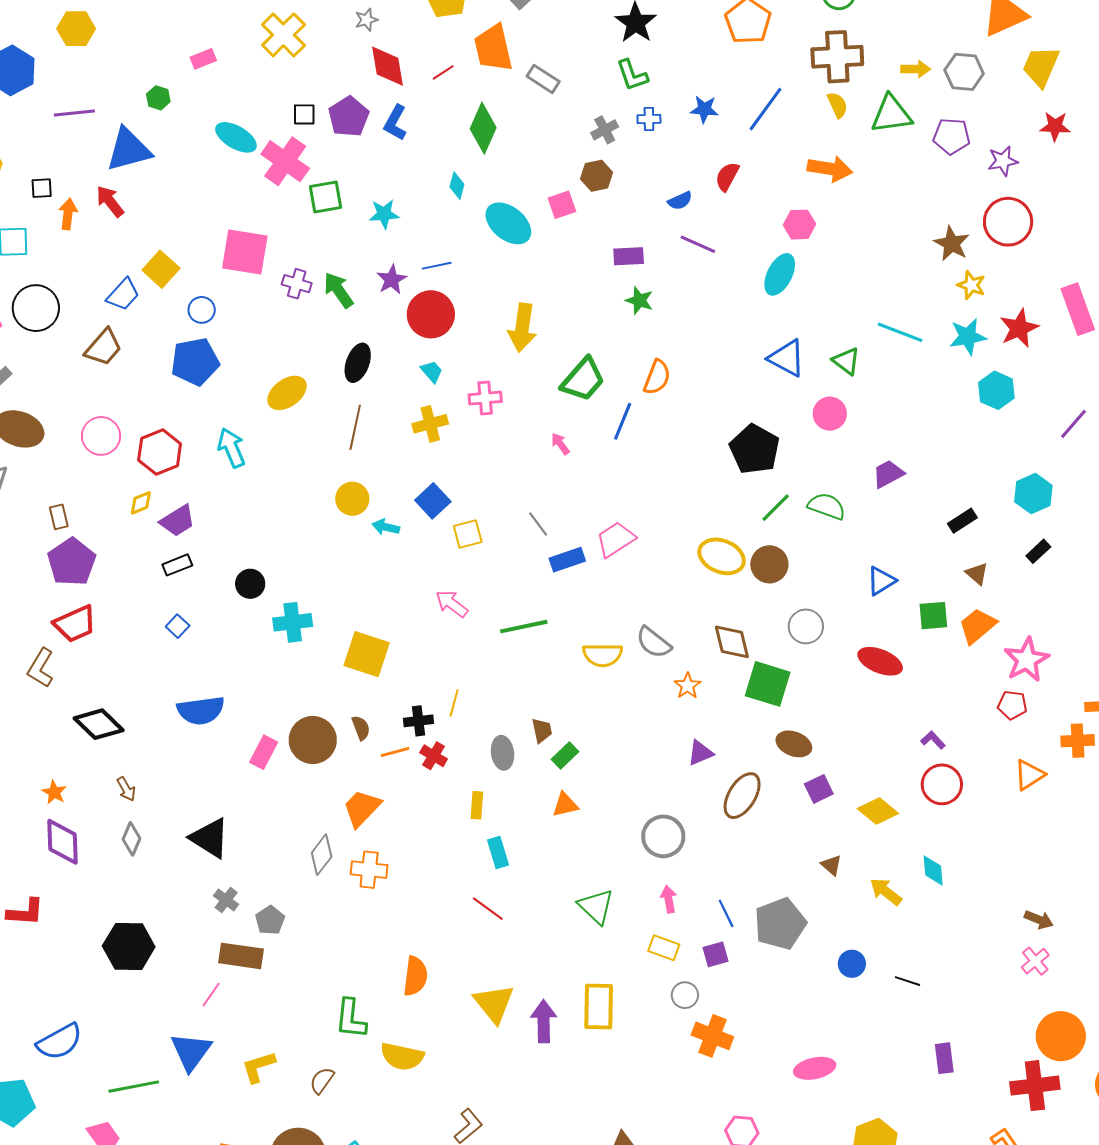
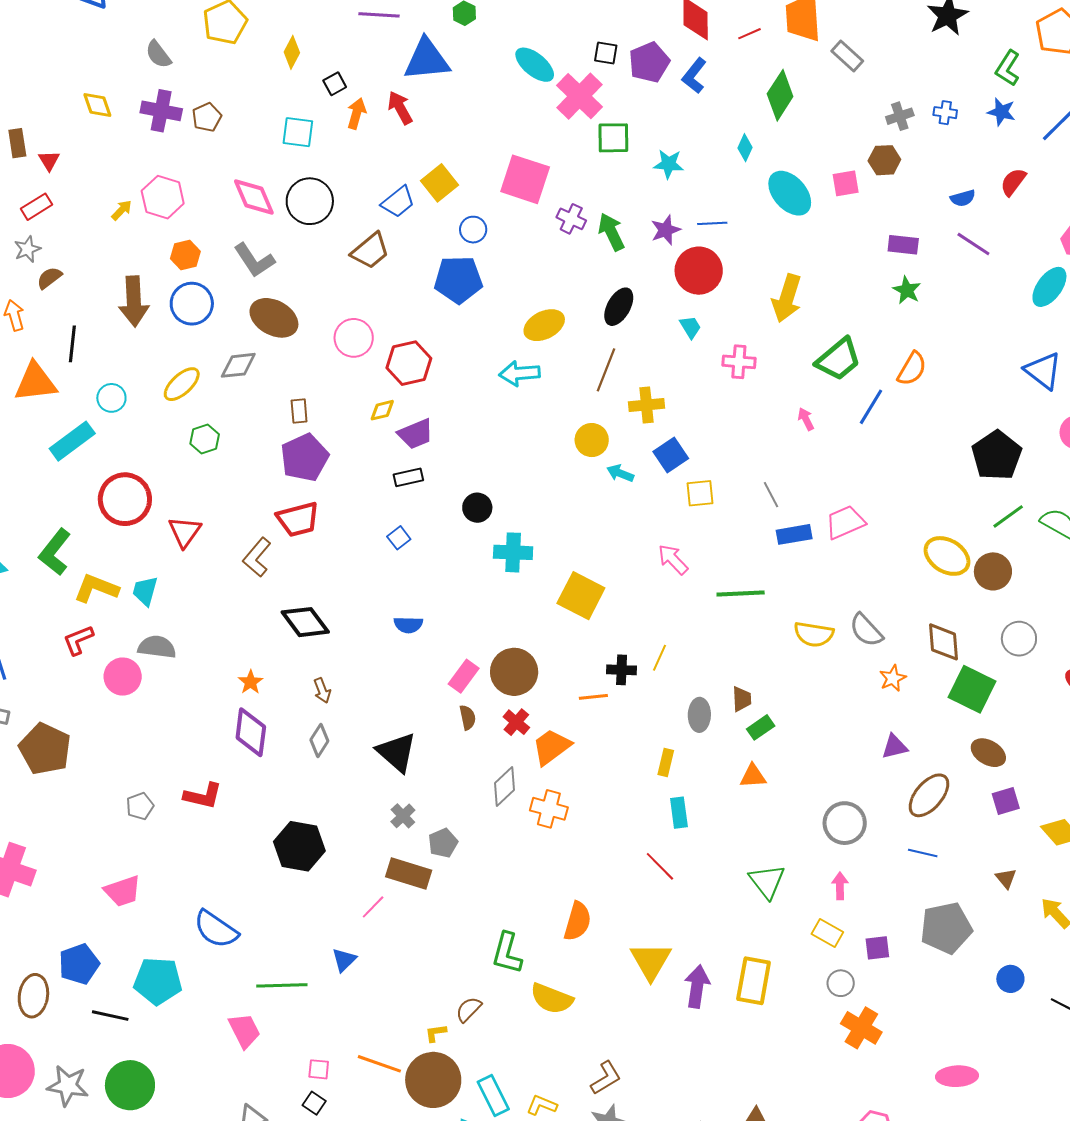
green L-shape: (632, 75) -> (1008, 68), moved, turned 42
black square: (42, 188) -> (335, 84), turned -35
yellow cross: (430, 424) -> (646, 405), moved
cyan arrow: (232, 448) -> (519, 373), moved, turned -81
blue semicircle: (201, 710) -> (408, 625), size x0.6
brown semicircle: (361, 728) -> (468, 717), moved
red cross: (434, 756) -> (516, 722), moved
blue line: (726, 913) -> (923, 853), moved, turned -60
blue semicircle: (60, 1042) -> (216, 929), turned 54
blue triangle: (191, 1052) -> (344, 960), size x0.6
yellow L-shape: (258, 1067) -> (436, 1033), moved, size x0.6

